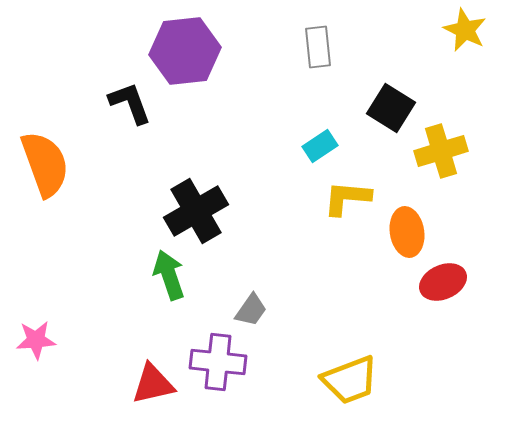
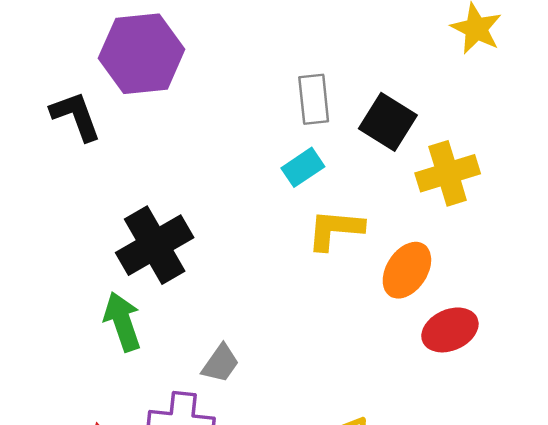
gray rectangle: (318, 47) -> (314, 99), moved
orange ellipse: (407, 232) -> (407, 270), turned 42

